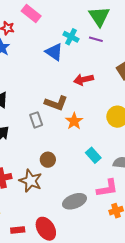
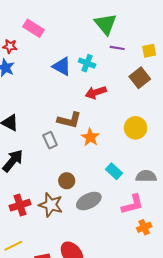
cyan cross: (71, 37) -> (87, 63), moved
purple line: (96, 39) -> (117, 48), moved
gray ellipse: (74, 201) -> (89, 201), moved

